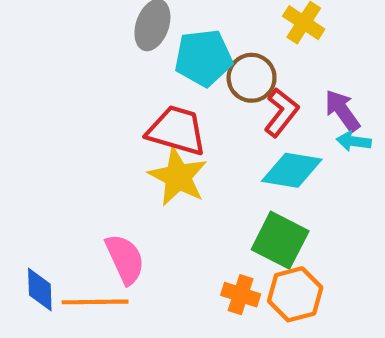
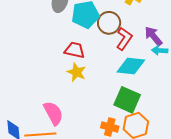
red trapezoid: (177, 130) -> (75, 50), size x0.7
yellow star: (178, 177) -> (76, 72), size x0.7

